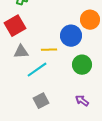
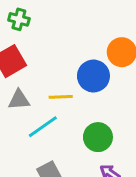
green circle: (82, 65) -> (98, 137), moved

